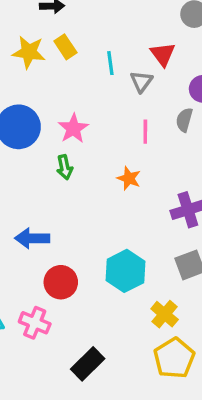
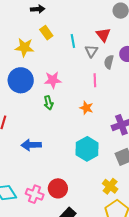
yellow star: (29, 52) -> (24, 47), moved
gray semicircle: (184, 120) -> (109, 62), moved
pink star: (73, 128) -> (53, 80), turned 30
cyan hexagon: (126, 271) -> (87, 149), moved
red circle: (61, 282) -> (58, 188), moved

